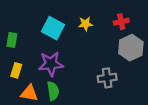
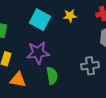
green semicircle: (53, 91) -> (52, 76), moved

